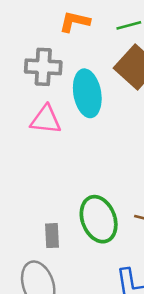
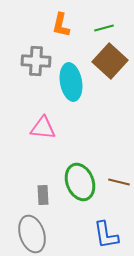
orange L-shape: (75, 22) -> (61, 25), turned -90
pink triangle: (46, 120) -> (43, 128), moved

